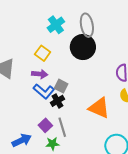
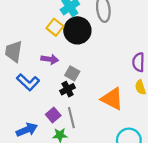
black circle: (83, 47) -> (77, 30), moved
yellow square: (43, 53) -> (55, 27), moved
blue L-shape: (44, 91) -> (28, 82), moved

